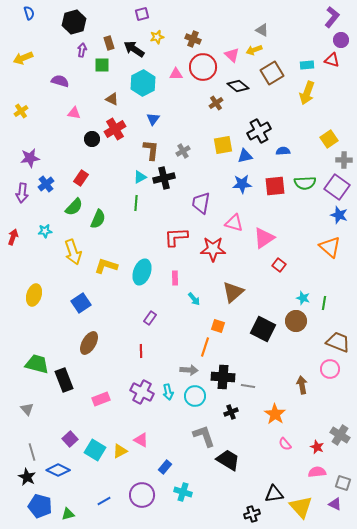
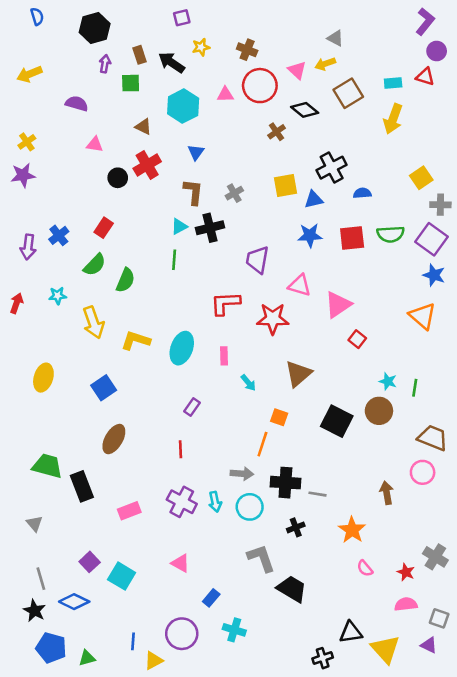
purple star: (30, 158) -> (23, 175), moved
yellow triangle: (120, 451) -> (154, 661), moved
blue line: (104, 501) -> (133, 641), turned -56

